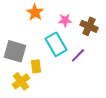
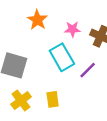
yellow rectangle: (36, 66) -> (53, 99), moved

